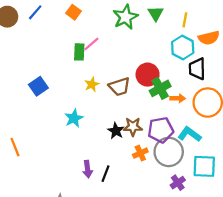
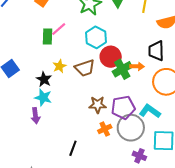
cyan hexagon: (183, 47) -> (96, 37), moved
orange arrow: (178, 98) -> (137, 66), moved
cyan star: (74, 118) -> (43, 98), turned -30
black star: (116, 131) -> (44, 79), moved
purple arrow: (88, 169) -> (35, 116), moved
purple cross: (178, 183) -> (139, 156), turned -32

